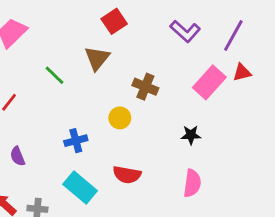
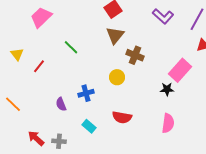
brown triangle: (97, 58) -> (115, 35), moved
pink rectangle: (209, 82) -> (180, 70), moved
purple semicircle: (18, 156) -> (61, 104), moved
cyan rectangle: (80, 188) -> (89, 126), size x0.6

